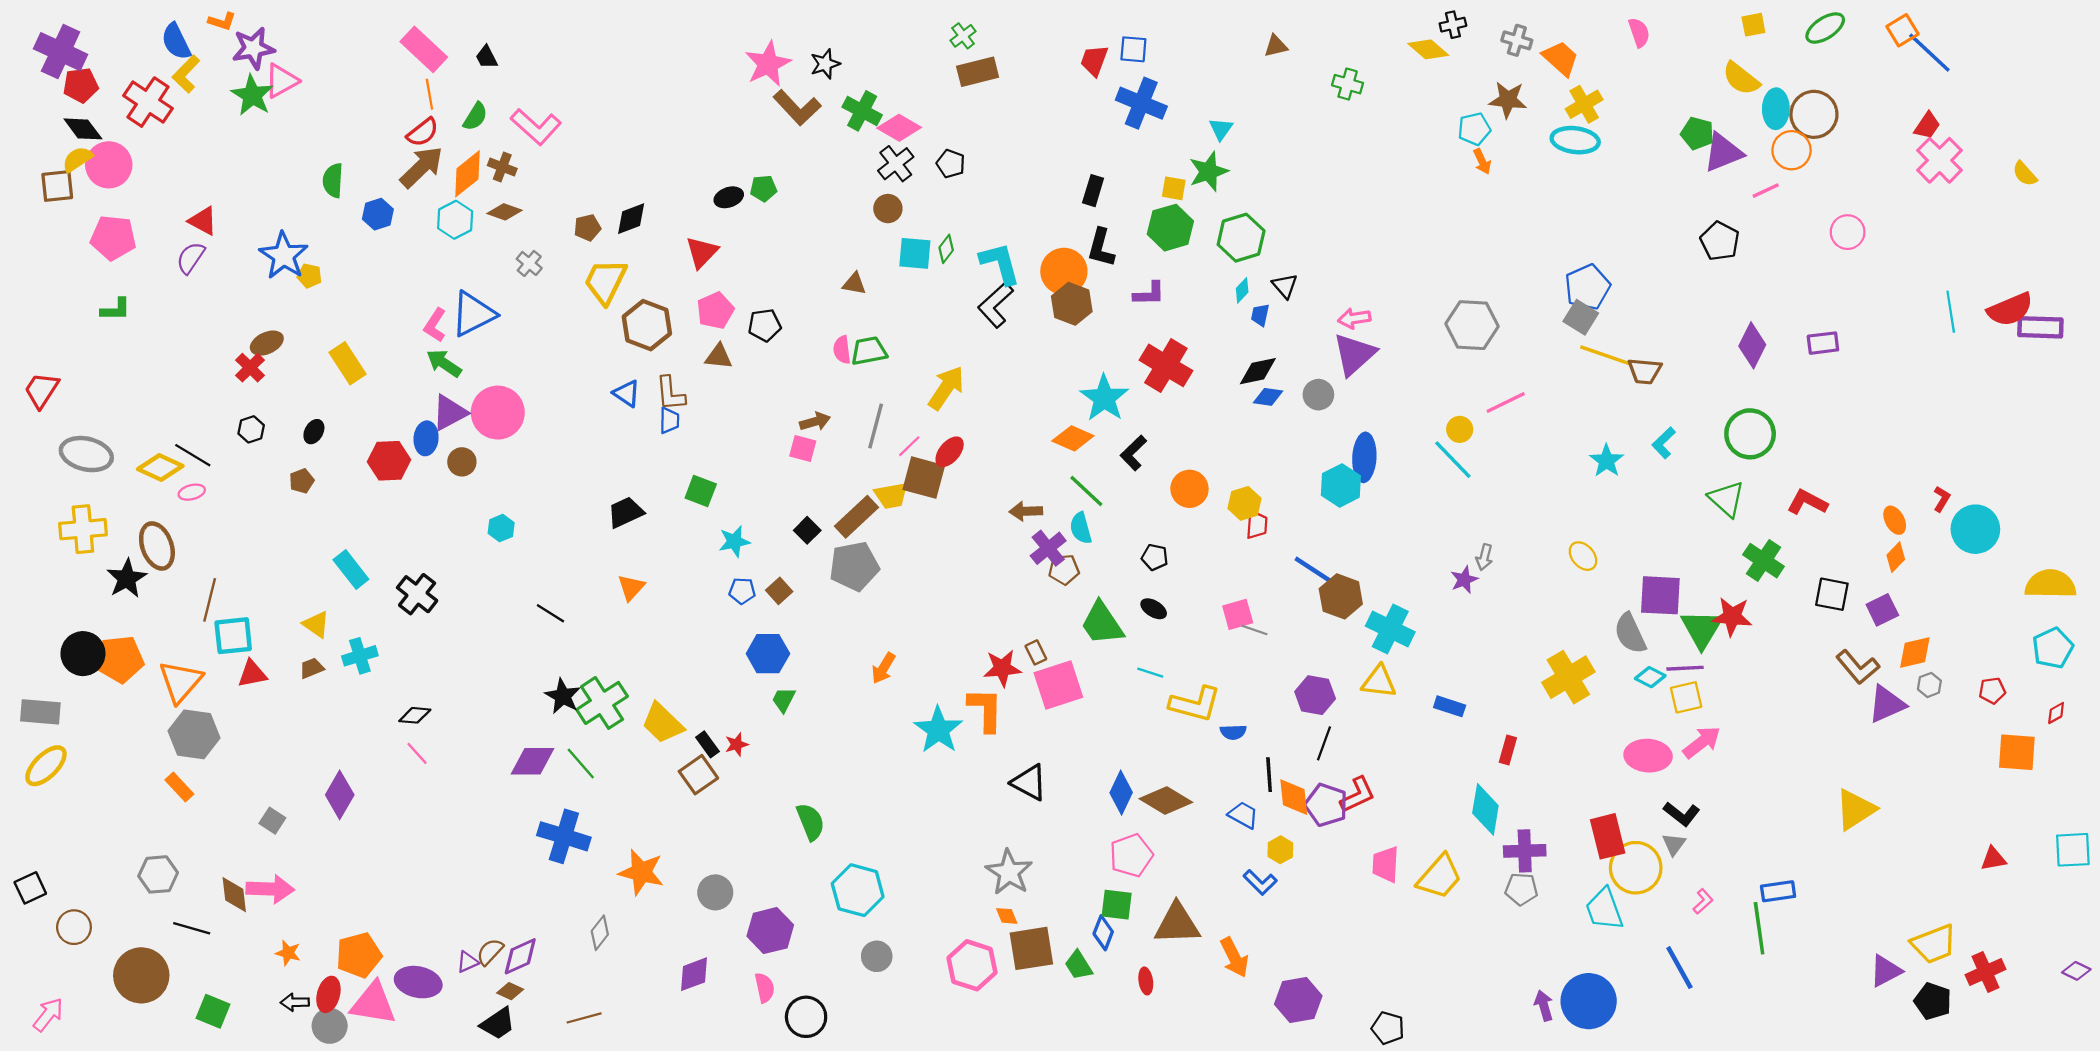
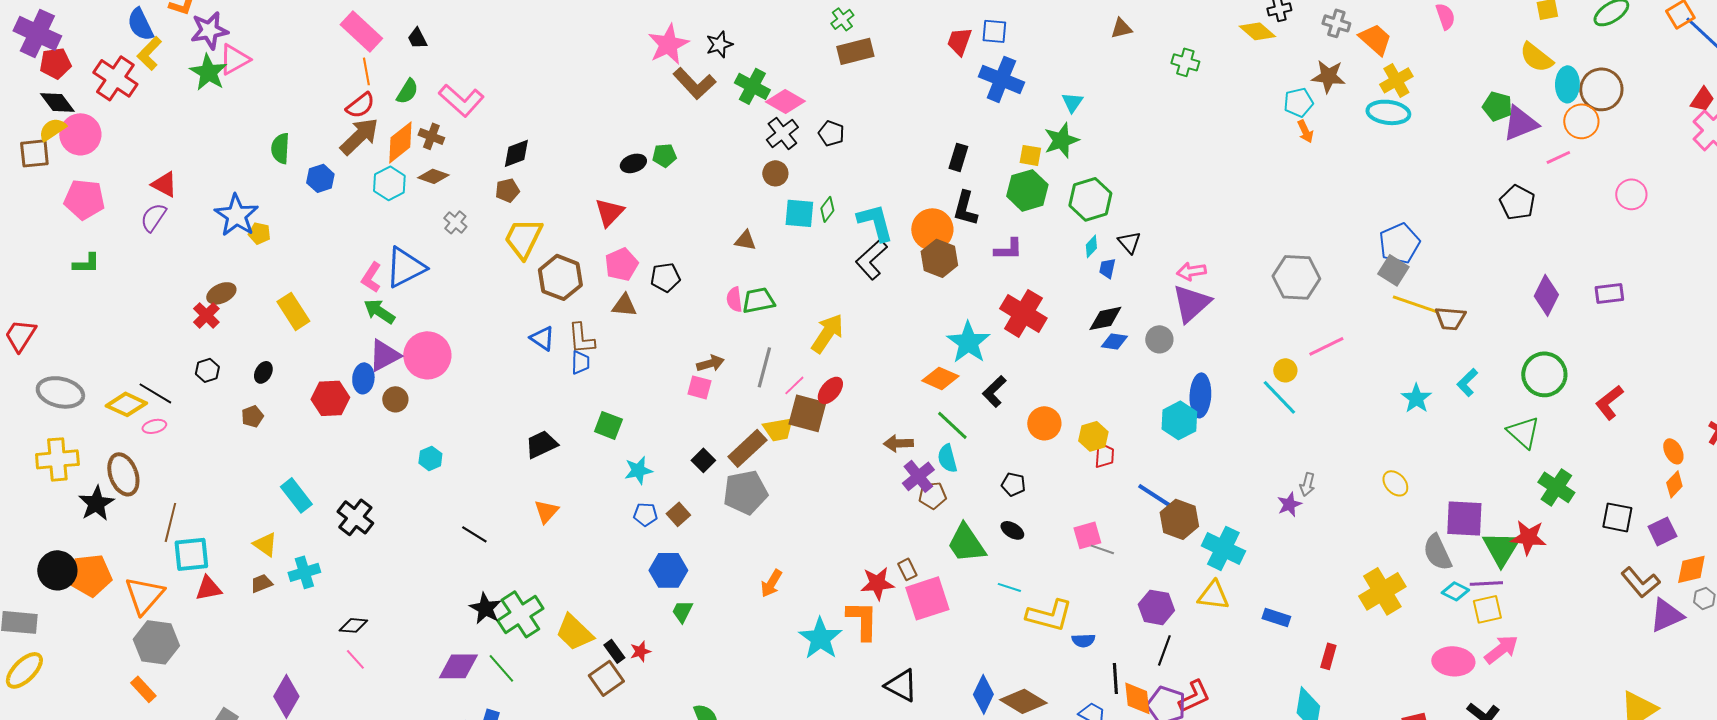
black diamond: (631, 219) -> (516, 153), moved
red L-shape: (1807, 502) -> (1609, 402), moved, turned -66

